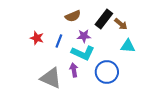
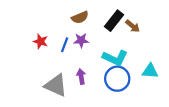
purple star: (84, 36) -> (81, 40), moved
cyan triangle: (128, 46) -> (150, 71), moved
cyan L-shape: (83, 53) -> (115, 58), moved

